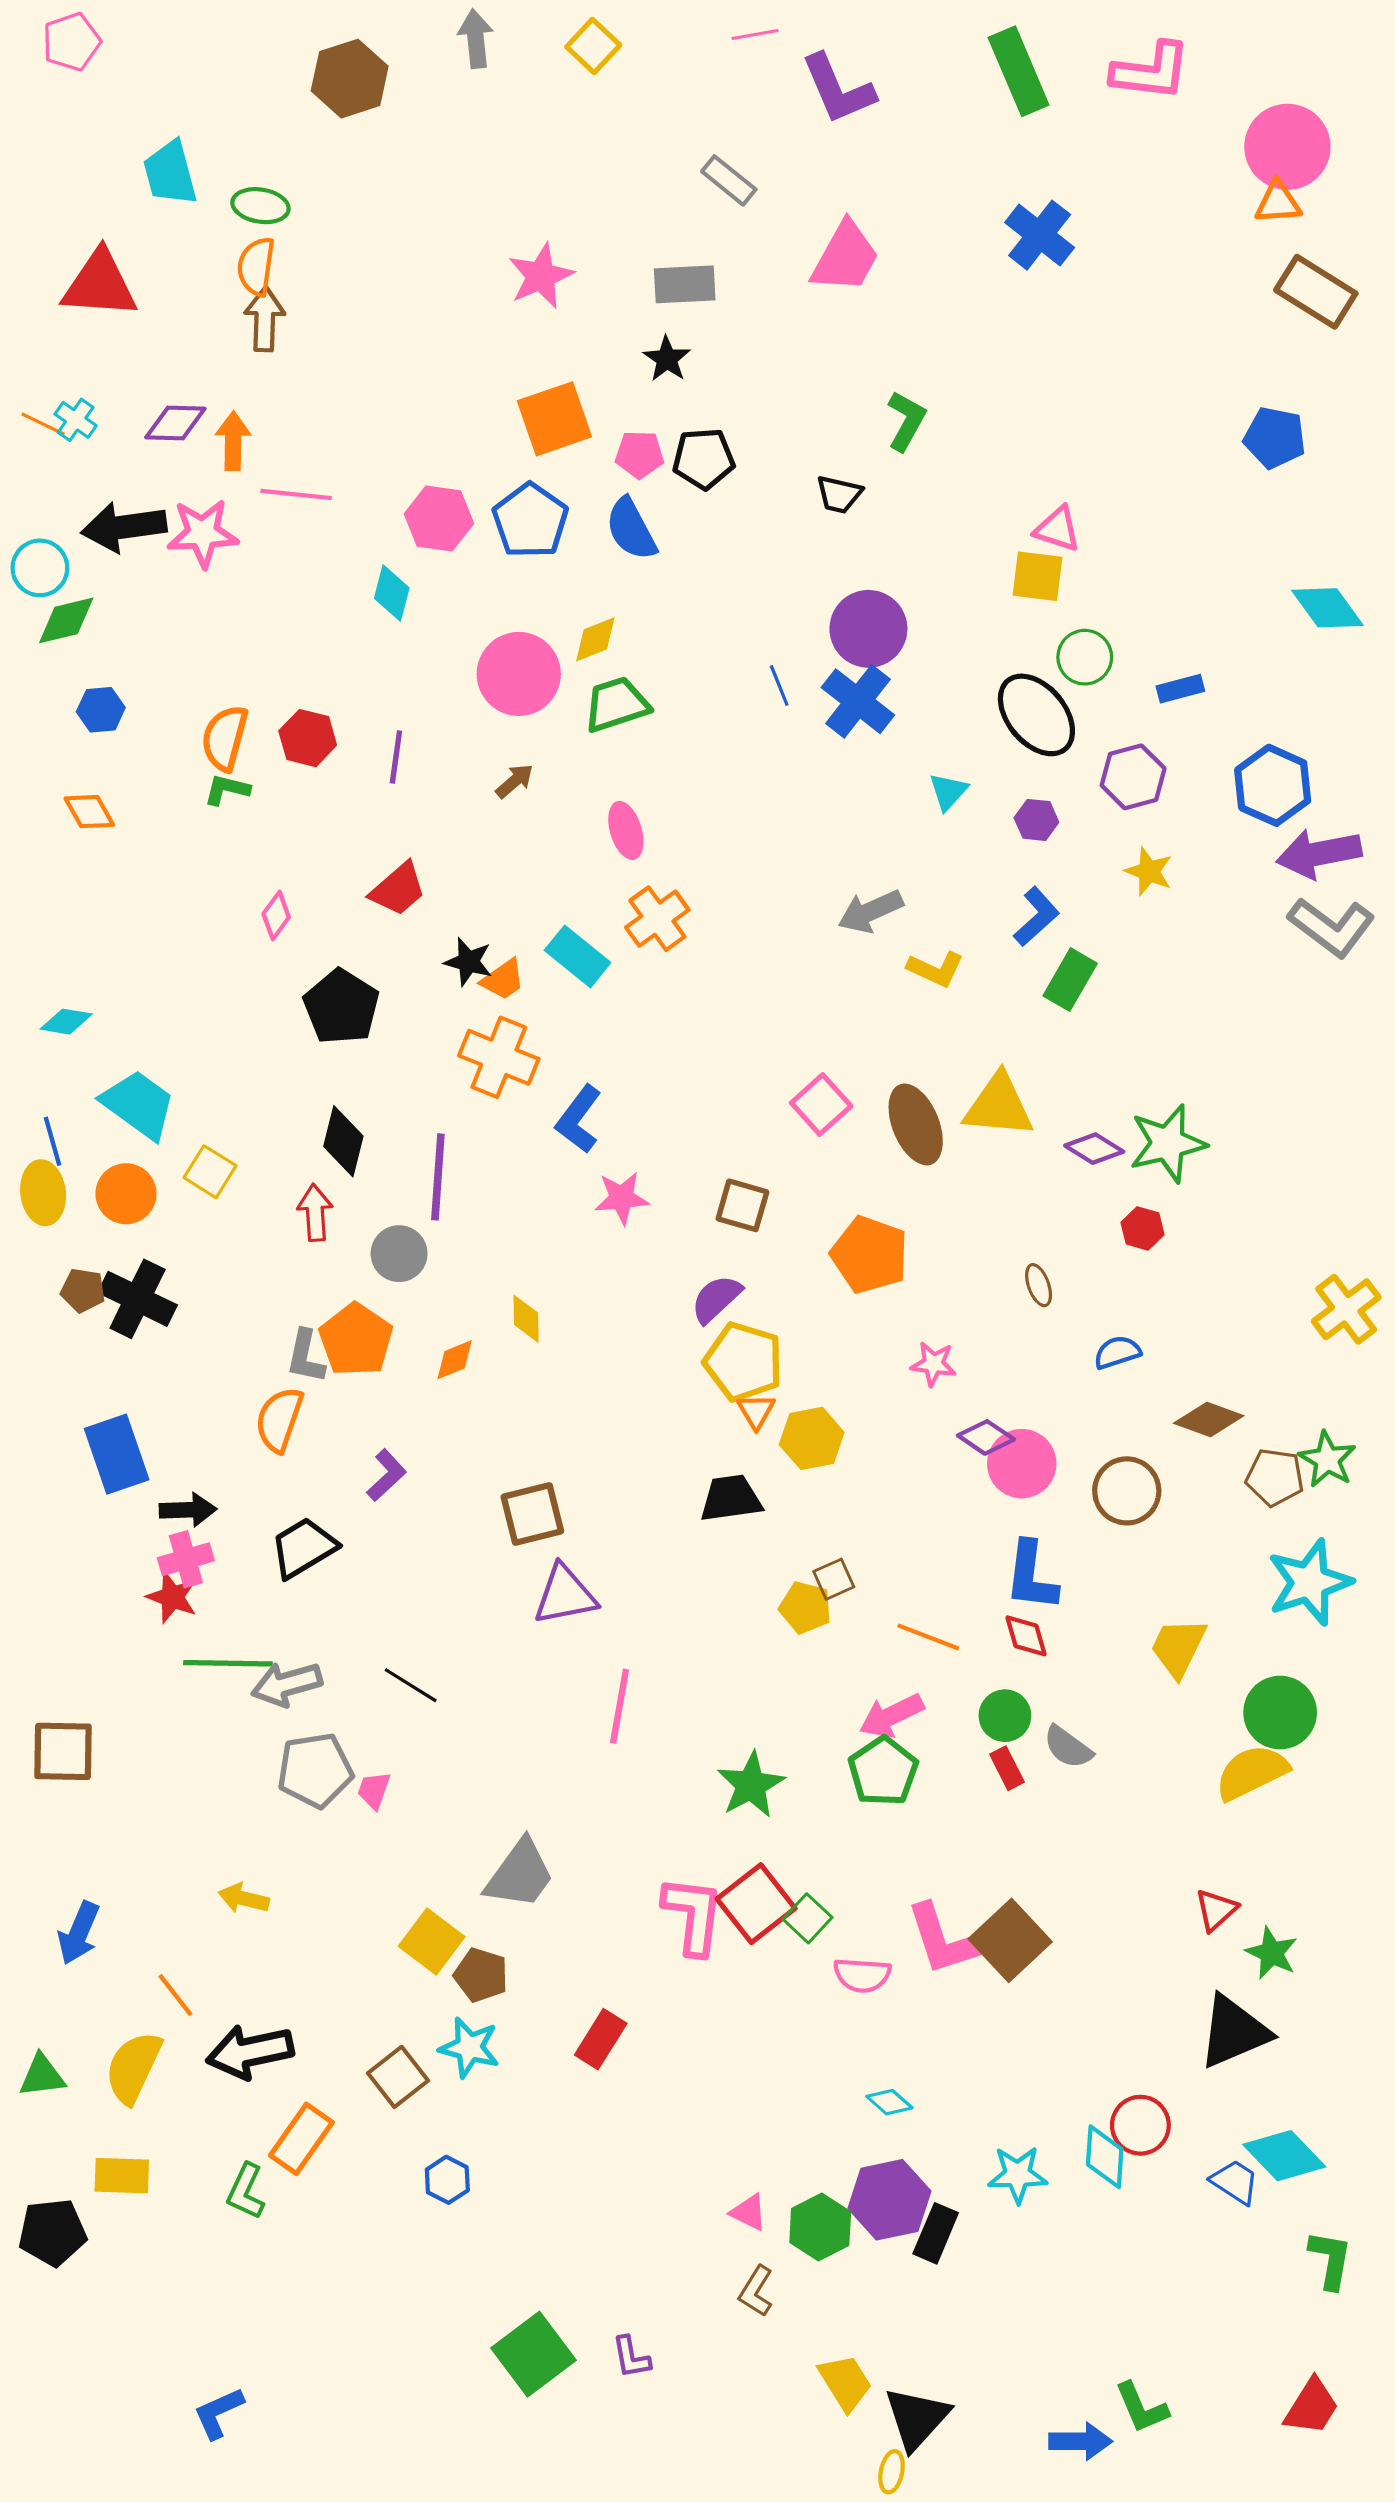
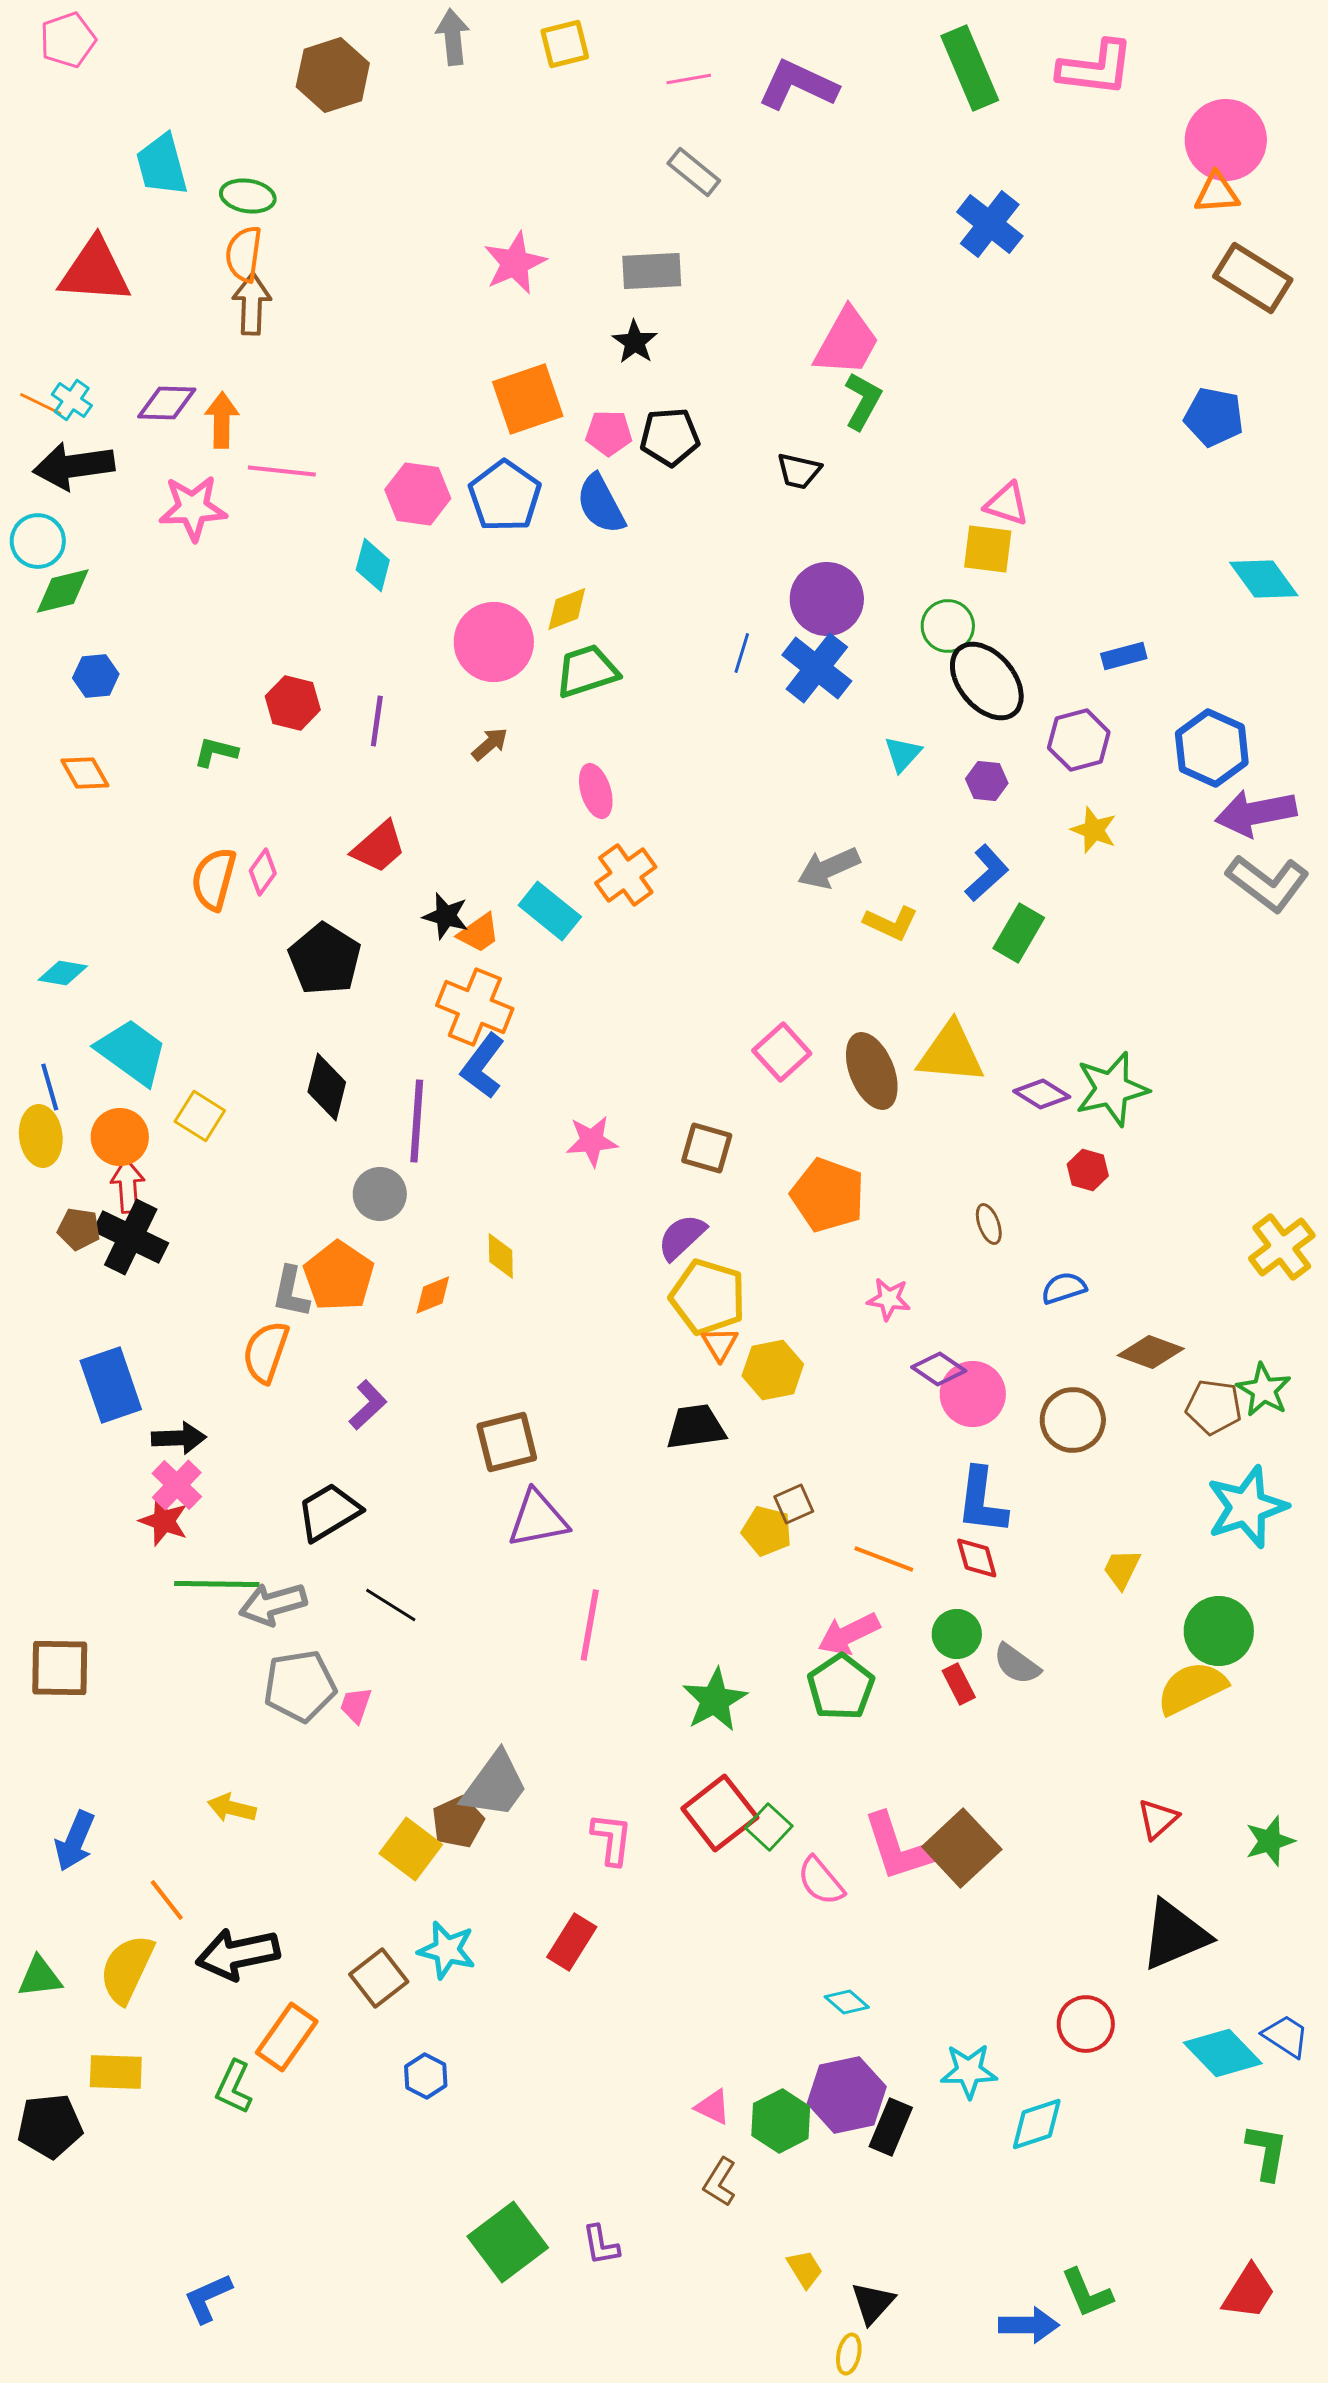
pink line: (755, 34) -> (689, 79), moved
yellow square: (593, 46) -> (565, 44), turned 33
purple L-shape: (838, 89) -> (798, 85), turned 138
pink trapezoid: (845, 257) -> (847, 342), moved
black arrow: (124, 527) -> (74, 466), moved
green circle: (1085, 657) -> (948, 626), moved
blue line: (779, 686) -> (742, 653), turned 39
orange semicircle: (225, 738) -> (214, 879), moved
blue L-shape: (579, 1119) -> (483, 1066), moved
red arrow: (315, 1213) -> (128, 1186), moved
black trapezoid: (303, 1548) -> (329, 1512), moved
pink cross: (186, 1559) -> (177, 1485), turned -30
yellow trapezoid: (1178, 1647) -> (1122, 1569), size x0.7
pink L-shape: (693, 1915) -> (612, 1839), moved, size x0.7
green star: (1272, 1953) -> (1270, 1841), moved, turned 30
brown pentagon: (481, 1975) -> (458, 1822), moved, turned 30
pink semicircle: (862, 1975) -> (821, 1881), turned 46
cyan diamond: (1105, 2157) -> (1037, 2124), moved, turned 68
blue trapezoid: (1235, 2182) -> (1286, 2036), moved
yellow trapezoid: (845, 2382) -> (805, 2269), size x0.7
black triangle: (917, 2418) -> (873, 2303), size x0.7

